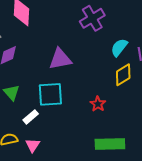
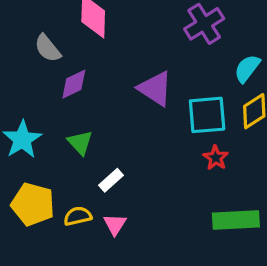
purple triangle: (60, 59) -> (155, 89), turned 45
cyan square: (50, 94) -> (207, 115), moved

